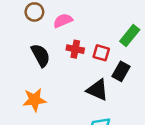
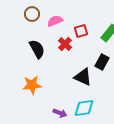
red cross: (75, 49) -> (65, 44), turned 32
red square: (101, 53) -> (81, 31), moved, turned -32

